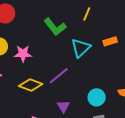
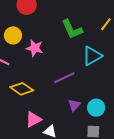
yellow diamond: (31, 85) -> (22, 89), moved
purple triangle: (63, 106) -> (74, 105), moved

